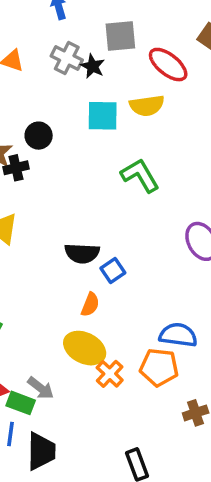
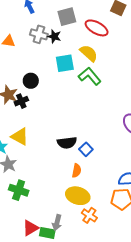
yellow semicircle: (147, 106) -> (89, 53), turned -120
green L-shape: (140, 175) -> (90, 76), moved
orange cross: (110, 374) -> (89, 215), moved
gray arrow: (41, 388) -> (57, 223), turned 77

